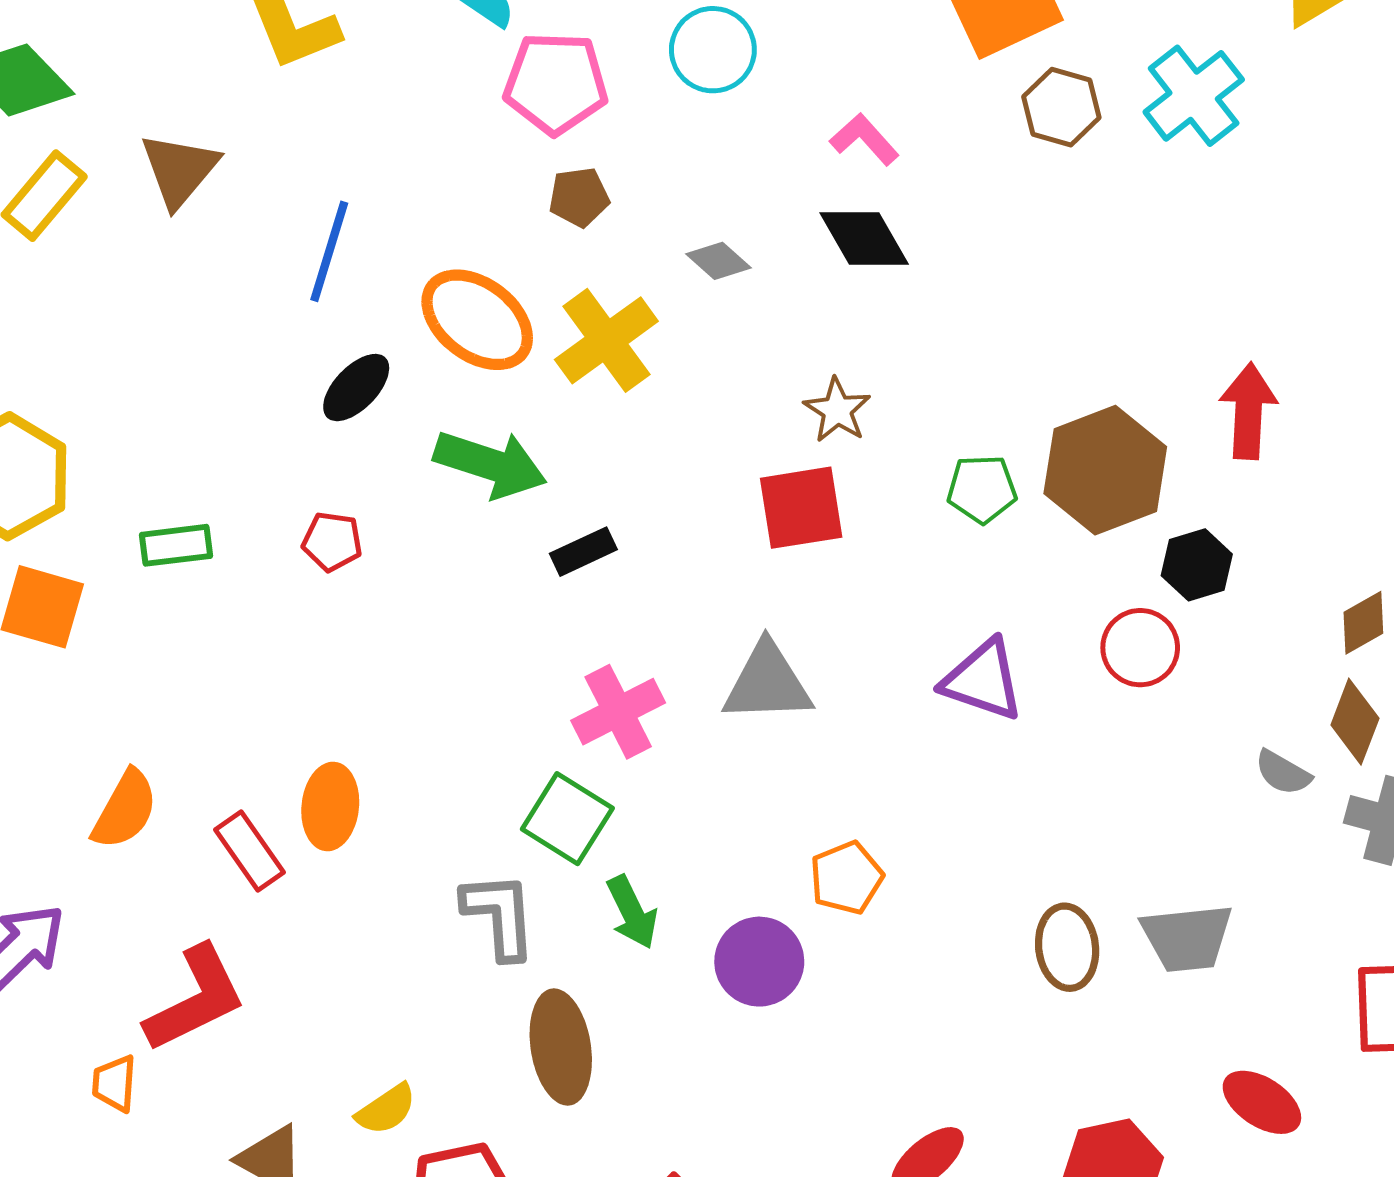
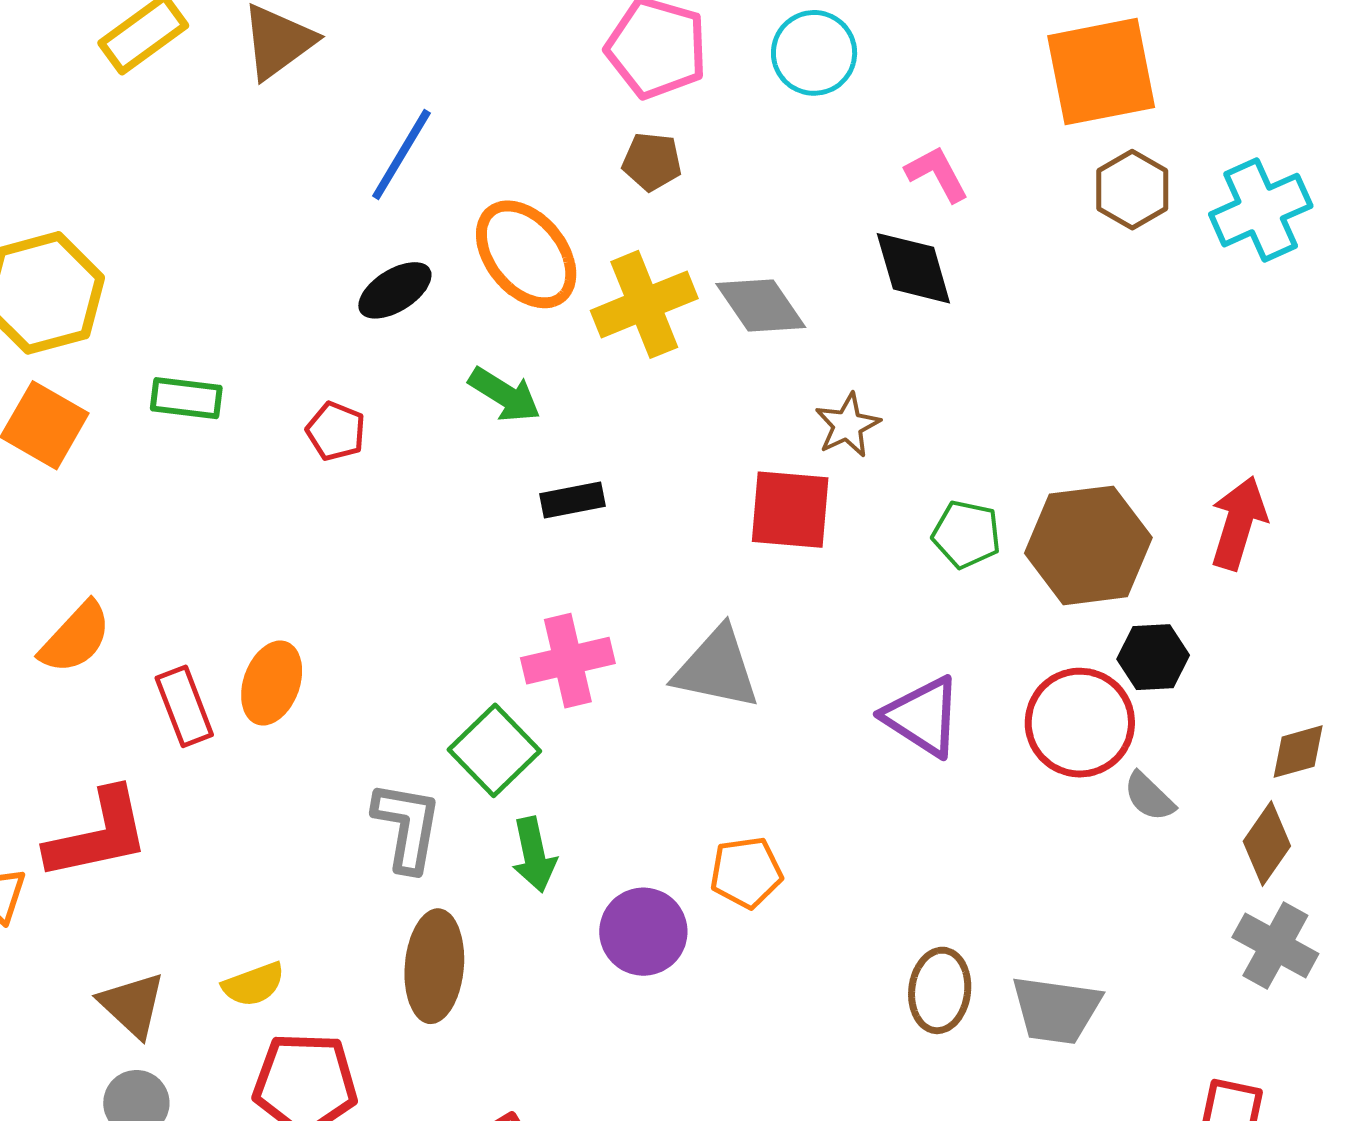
gray diamond: (718, 261) -> (761, 305), moved, size x1.5
green arrow: (490, 464) -> (505, 395), size x0.7
red circle: (1140, 648) -> (1080, 723), size x1.4
gray semicircle: (1283, 773) -> (1149, 797), moved

